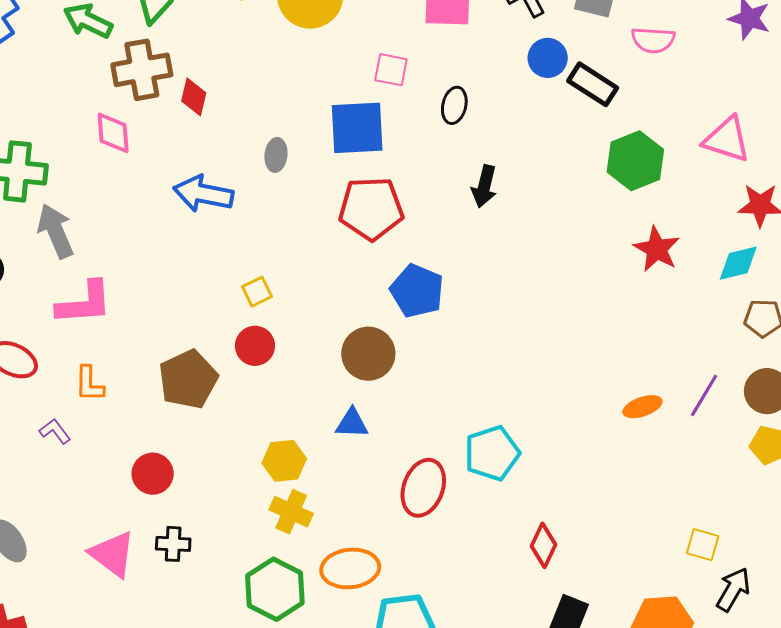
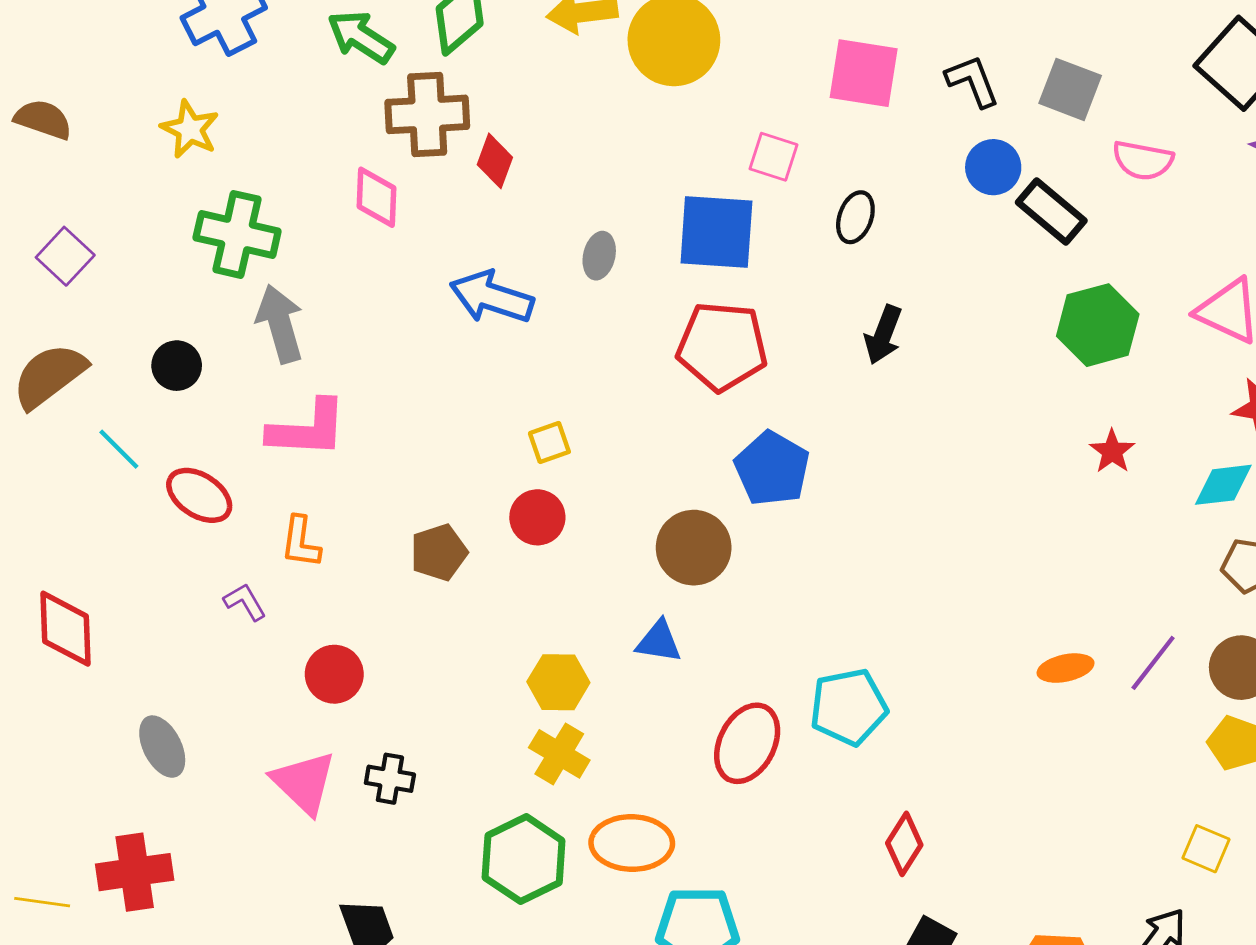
red star: (657, 249) -> (1112, 451), size x0.7
brown pentagon: (188, 379) -> (439, 552), size x0.7
red circle: (153, 474) -> (334, 674), moved
yellow square: (703, 545) -> (1206, 849), moved

